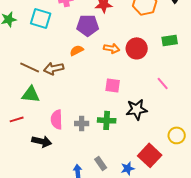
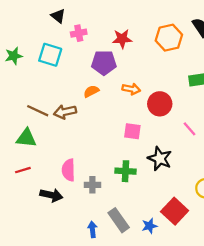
red circle: (137, 48) -> (160, 104), moved
green triangle: (31, 94) -> (26, 138), moved
black star: (137, 109) -> (160, 159), turned 30
gray cross: (82, 123) -> (92, 185), moved
gray rectangle: (101, 163) -> (119, 220), size x1.5

